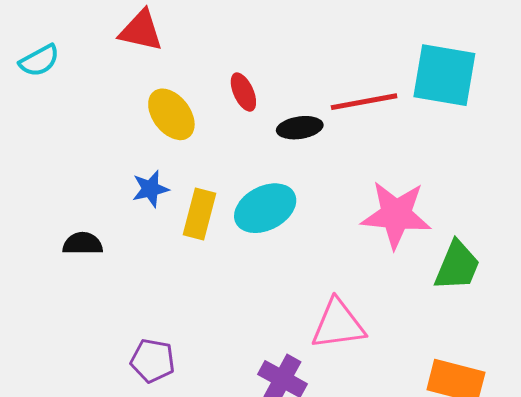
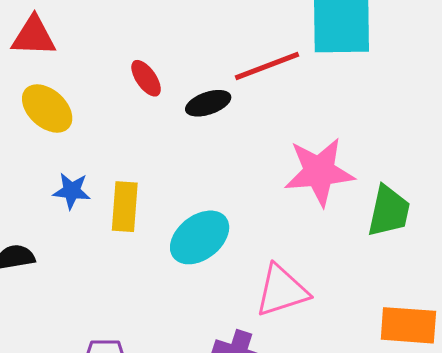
yellow ellipse: (171, 114) -> (47, 108), moved
blue star: (150, 189) -> (72, 191), turned 30
cyan ellipse: (265, 208) -> (200, 237), moved

